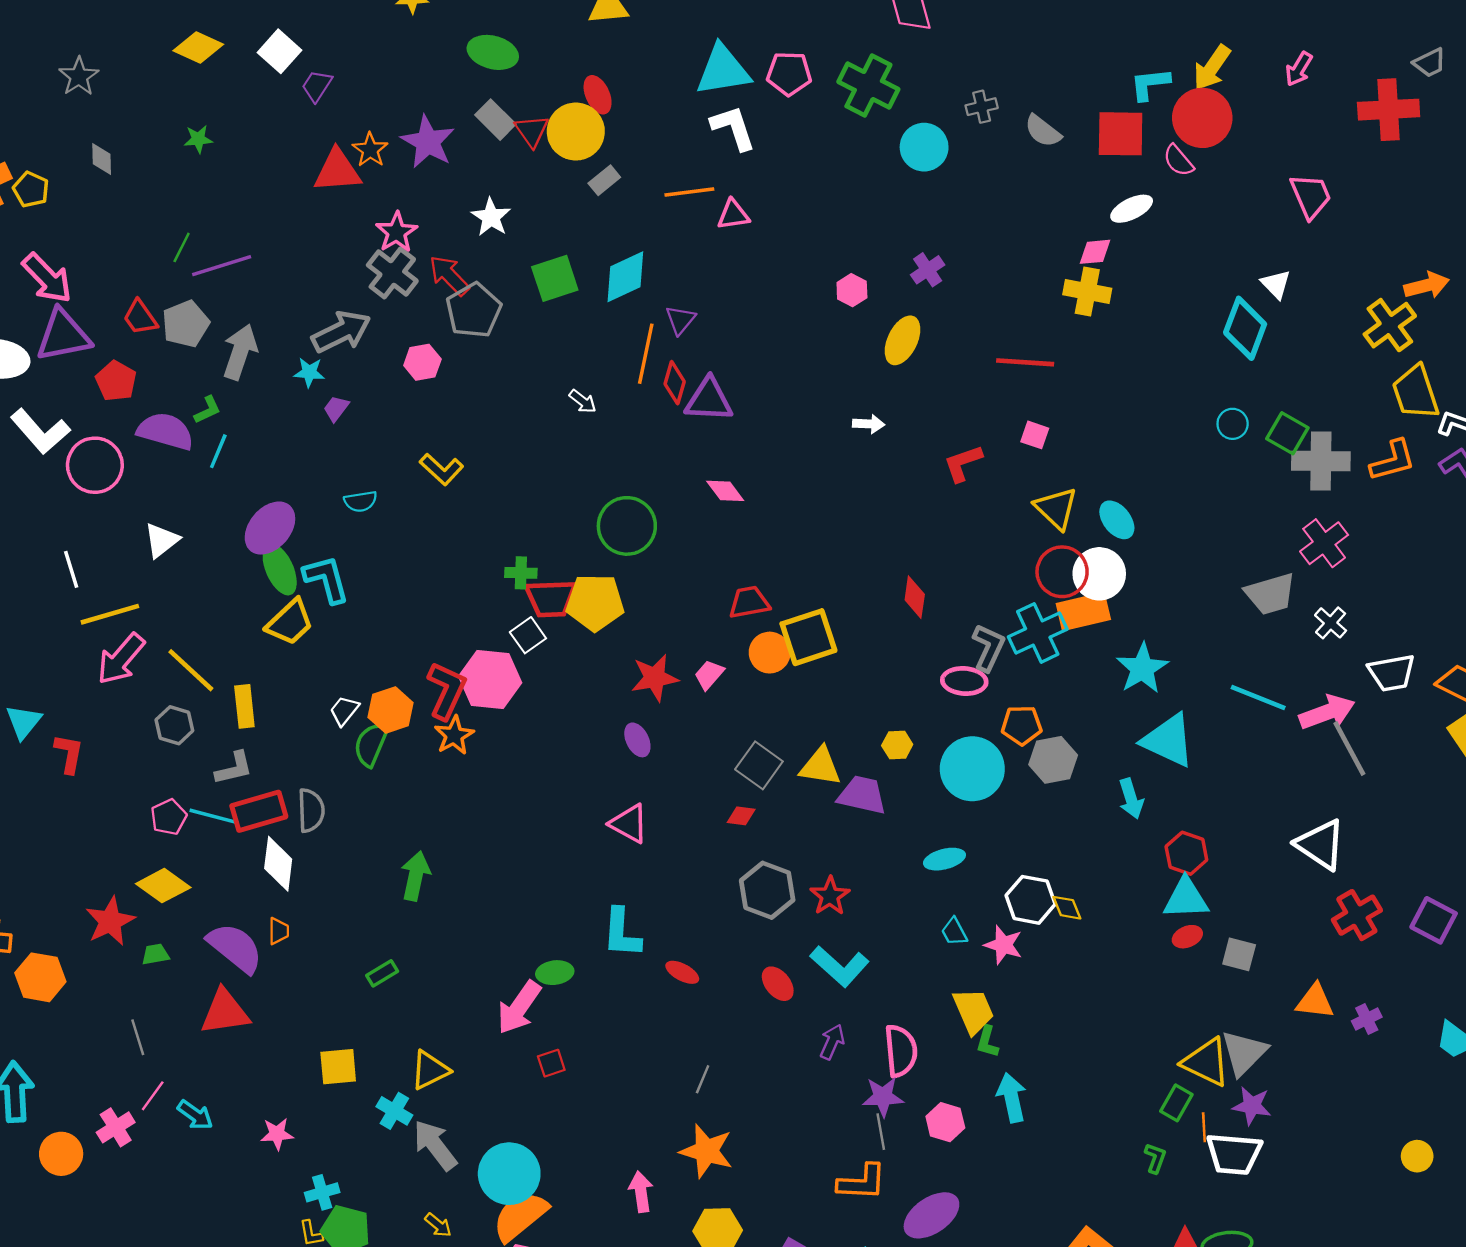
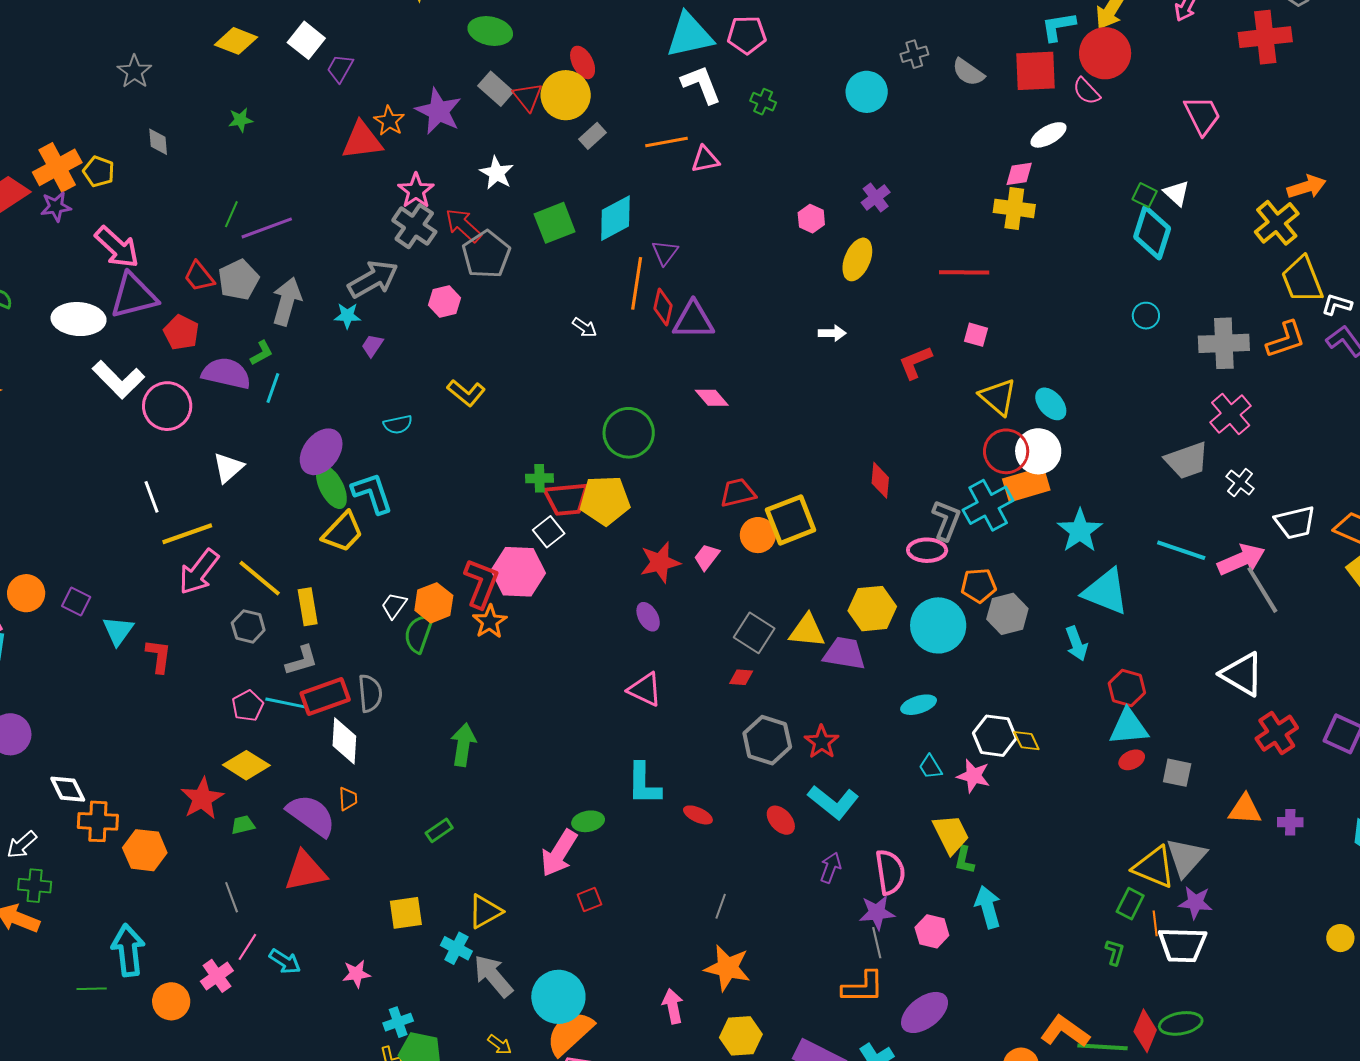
green cross: (868, 86) -> (763, 102), moved, size x0.5
green square: (1287, 433) -> (1145, 195), moved, size x0.7
yellow hexagon: (897, 745) -> (872, 609), size x1.8
purple cross: (1367, 1019) -> (1290, 822), turned 30

